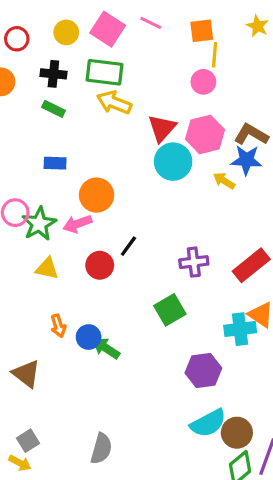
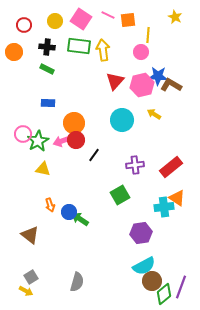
orange square: (202, 31) -> (128, 20), moved
yellow arrow: (114, 103) -> (103, 50), moved, turned 60
blue star: (246, 160) -> (158, 76), moved
cyan circle: (173, 162) -> (122, 120), moved
red circle: (100, 265) -> (76, 140), moved
brown circle: (237, 433) -> (152, 281), moved

